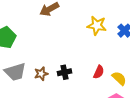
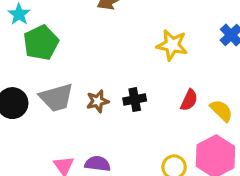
yellow star: (97, 26) -> (172, 45), moved

